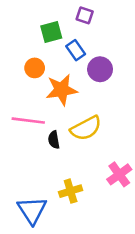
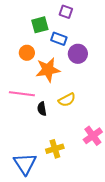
blue rectangle: (76, 50) -> (59, 39), turned -35
yellow semicircle: (86, 128) -> (67, 100), size x0.7

